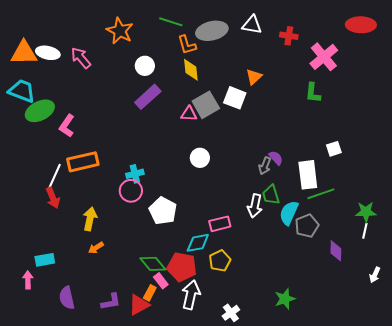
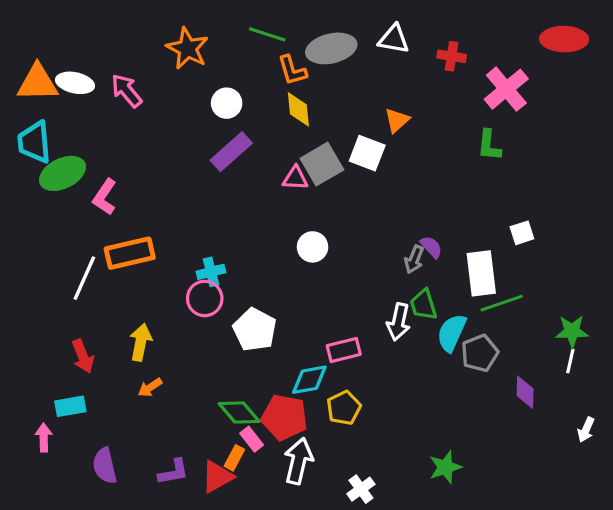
cyan trapezoid: (22, 91) -> (34, 142), turned -116
red arrow: (53, 198) -> (83, 356), moved

